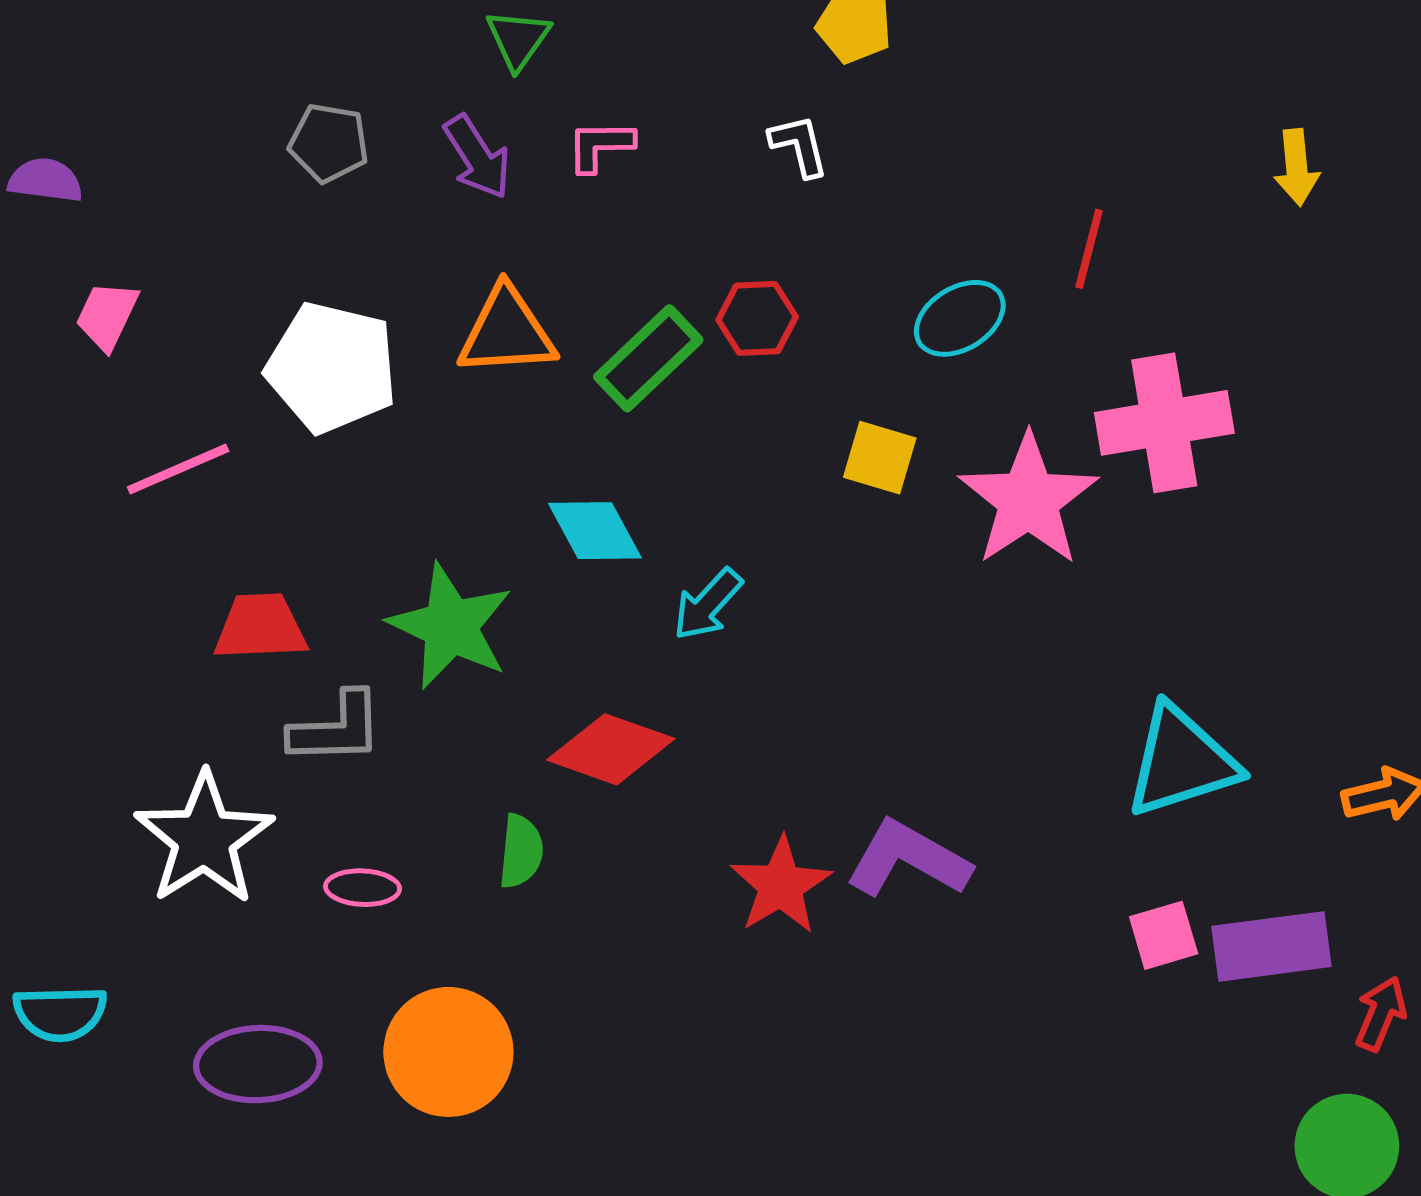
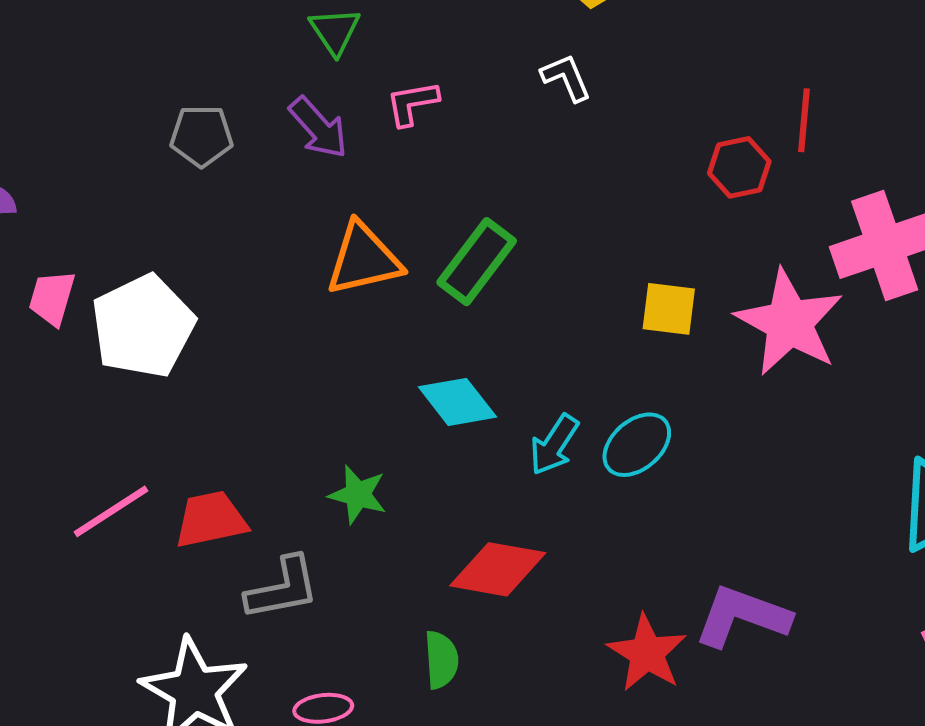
red hexagon: (757, 318) -> (739, 167), moved
cyan ellipse: (960, 318) -> (637, 445), moved
white pentagon: (332, 367) -> (143, 326), moved, turned -30
pink line: (178, 469) -> (111, 511), moved
green star: (450, 626) -> (358, 495), size x0.6

